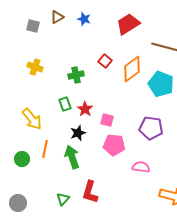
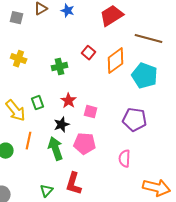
green rectangle: (65, 104) -> (38, 103), moved
pink pentagon: (114, 145) -> (85, 144), moved
pink semicircle: (141, 167) -> (125, 159), turned -96

